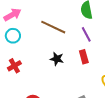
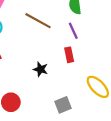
black star: (57, 59) -> (41, 69), moved

